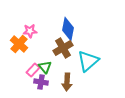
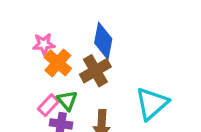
orange cross: (19, 44) -> (58, 63), moved
cyan triangle: (88, 61) -> (152, 104), moved

